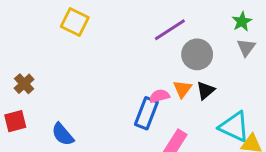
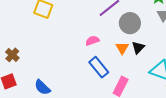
pink semicircle: (159, 96) -> (92, 41), moved
blue rectangle: (146, 113) -> (99, 67), turned -55

